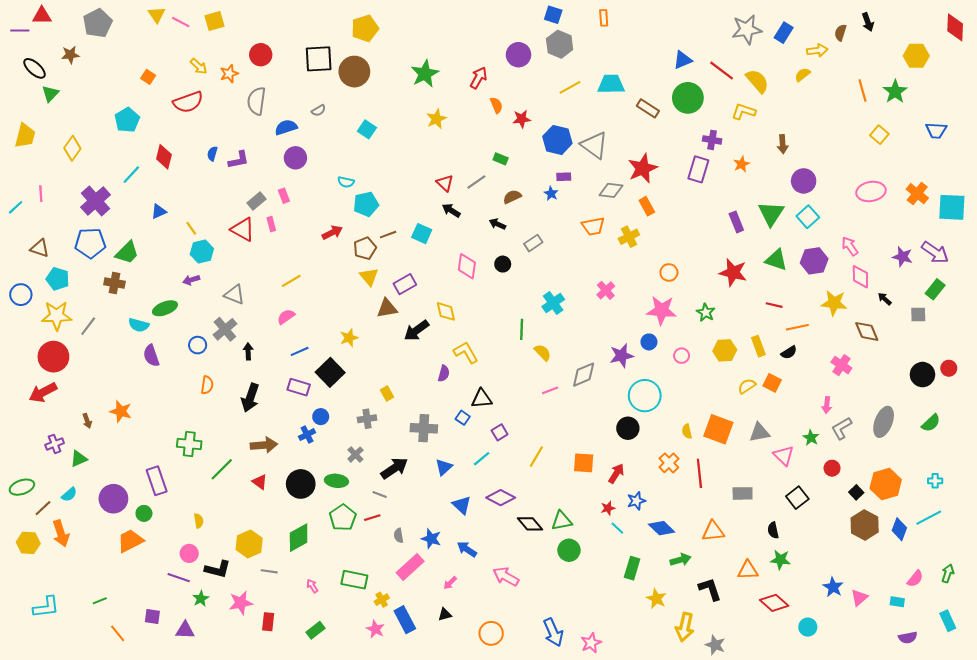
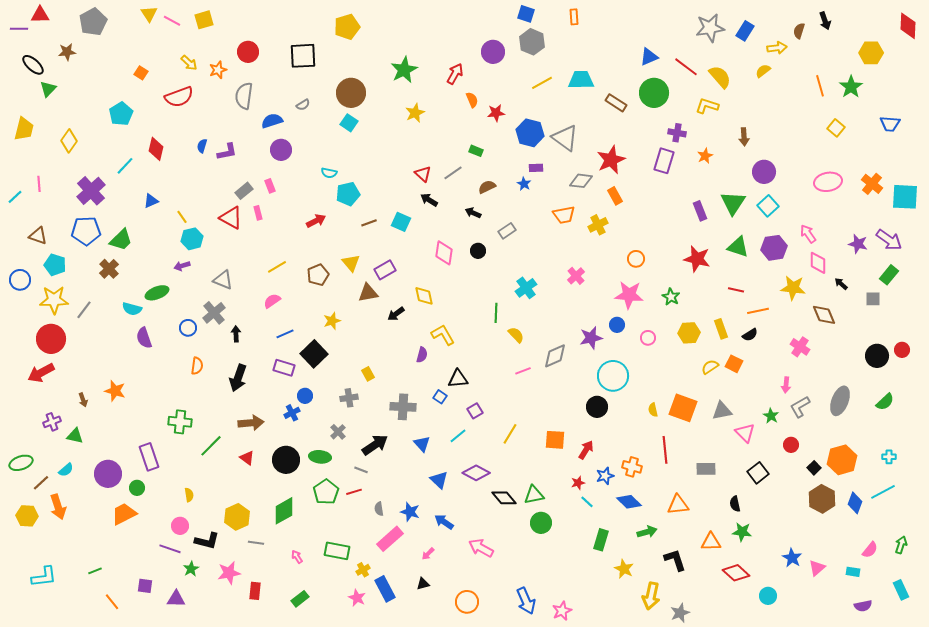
brown circle: (354, 72) -> (351, 93), moved
brown pentagon: (365, 248) -> (318, 275), moved
brown cross: (114, 283) -> (109, 269), turned 36
black arrow: (416, 330) -> (396, 314), size x0.7
green triangle: (79, 459) -> (75, 436), turned 36
orange cross: (669, 463) -> (632, 467), moved, turned -30
blue triangle: (444, 467) -> (422, 444), turned -30
gray star: (715, 645) -> (680, 613), turned 30

